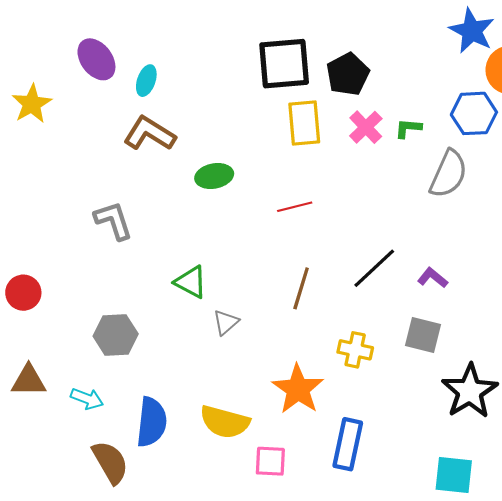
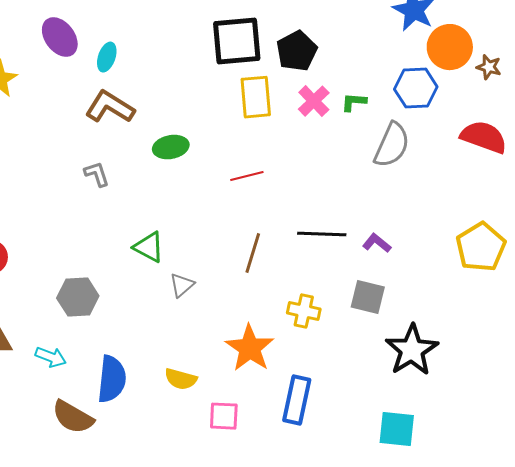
gray L-shape: (113, 221) -> (97, 174), moved, size x0.7
black line: (374, 268) -> (322, 234), turned 45
yellow semicircle: (225, 422) -> (181, 379), size x0.7
brown semicircle: (110, 462) -> (73, 417), turned 150

